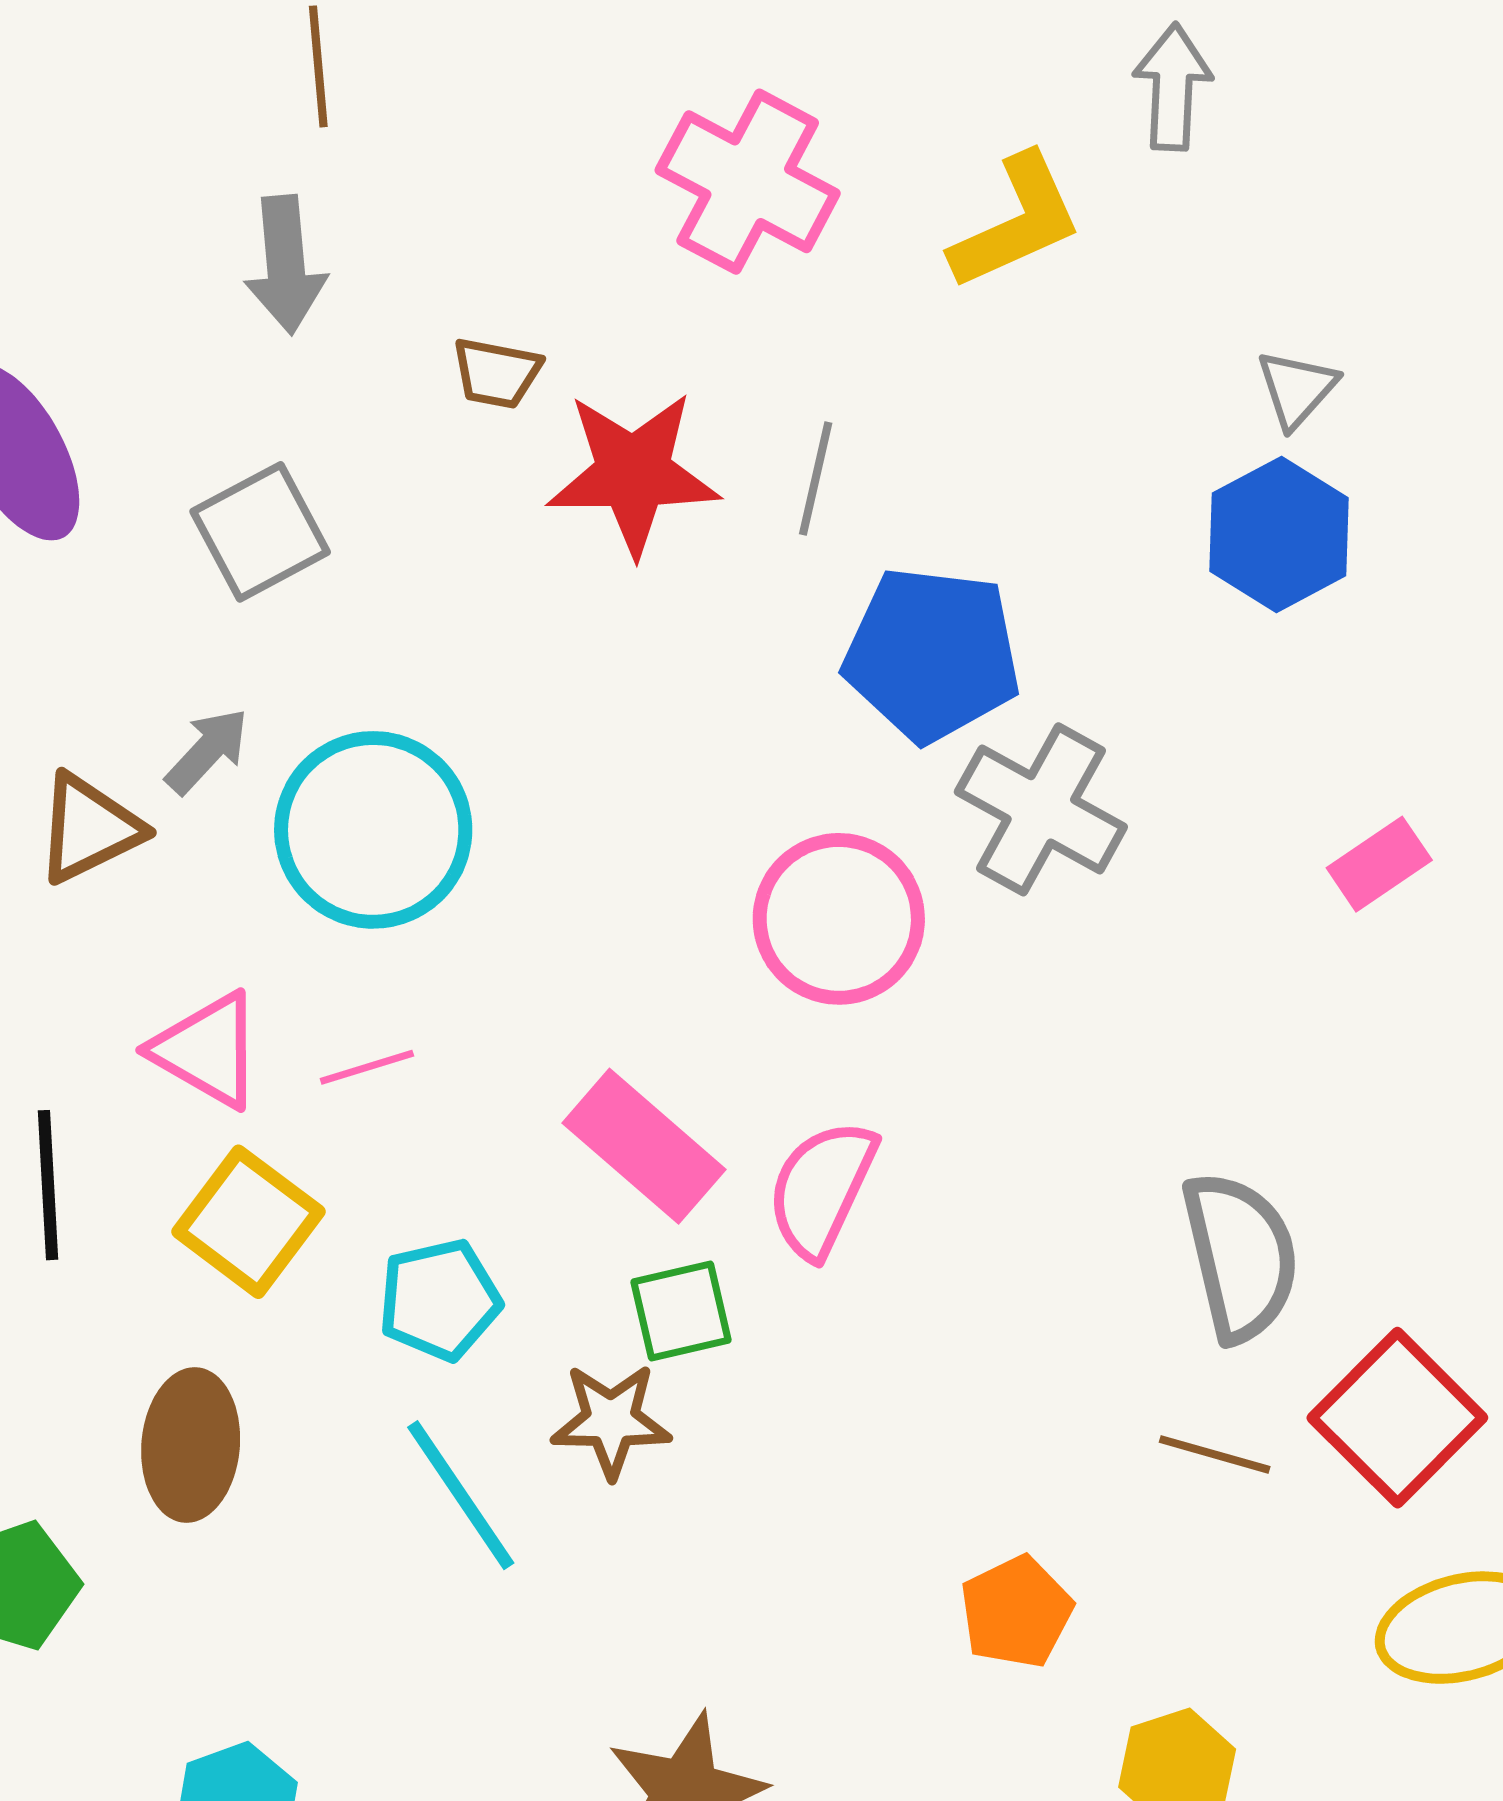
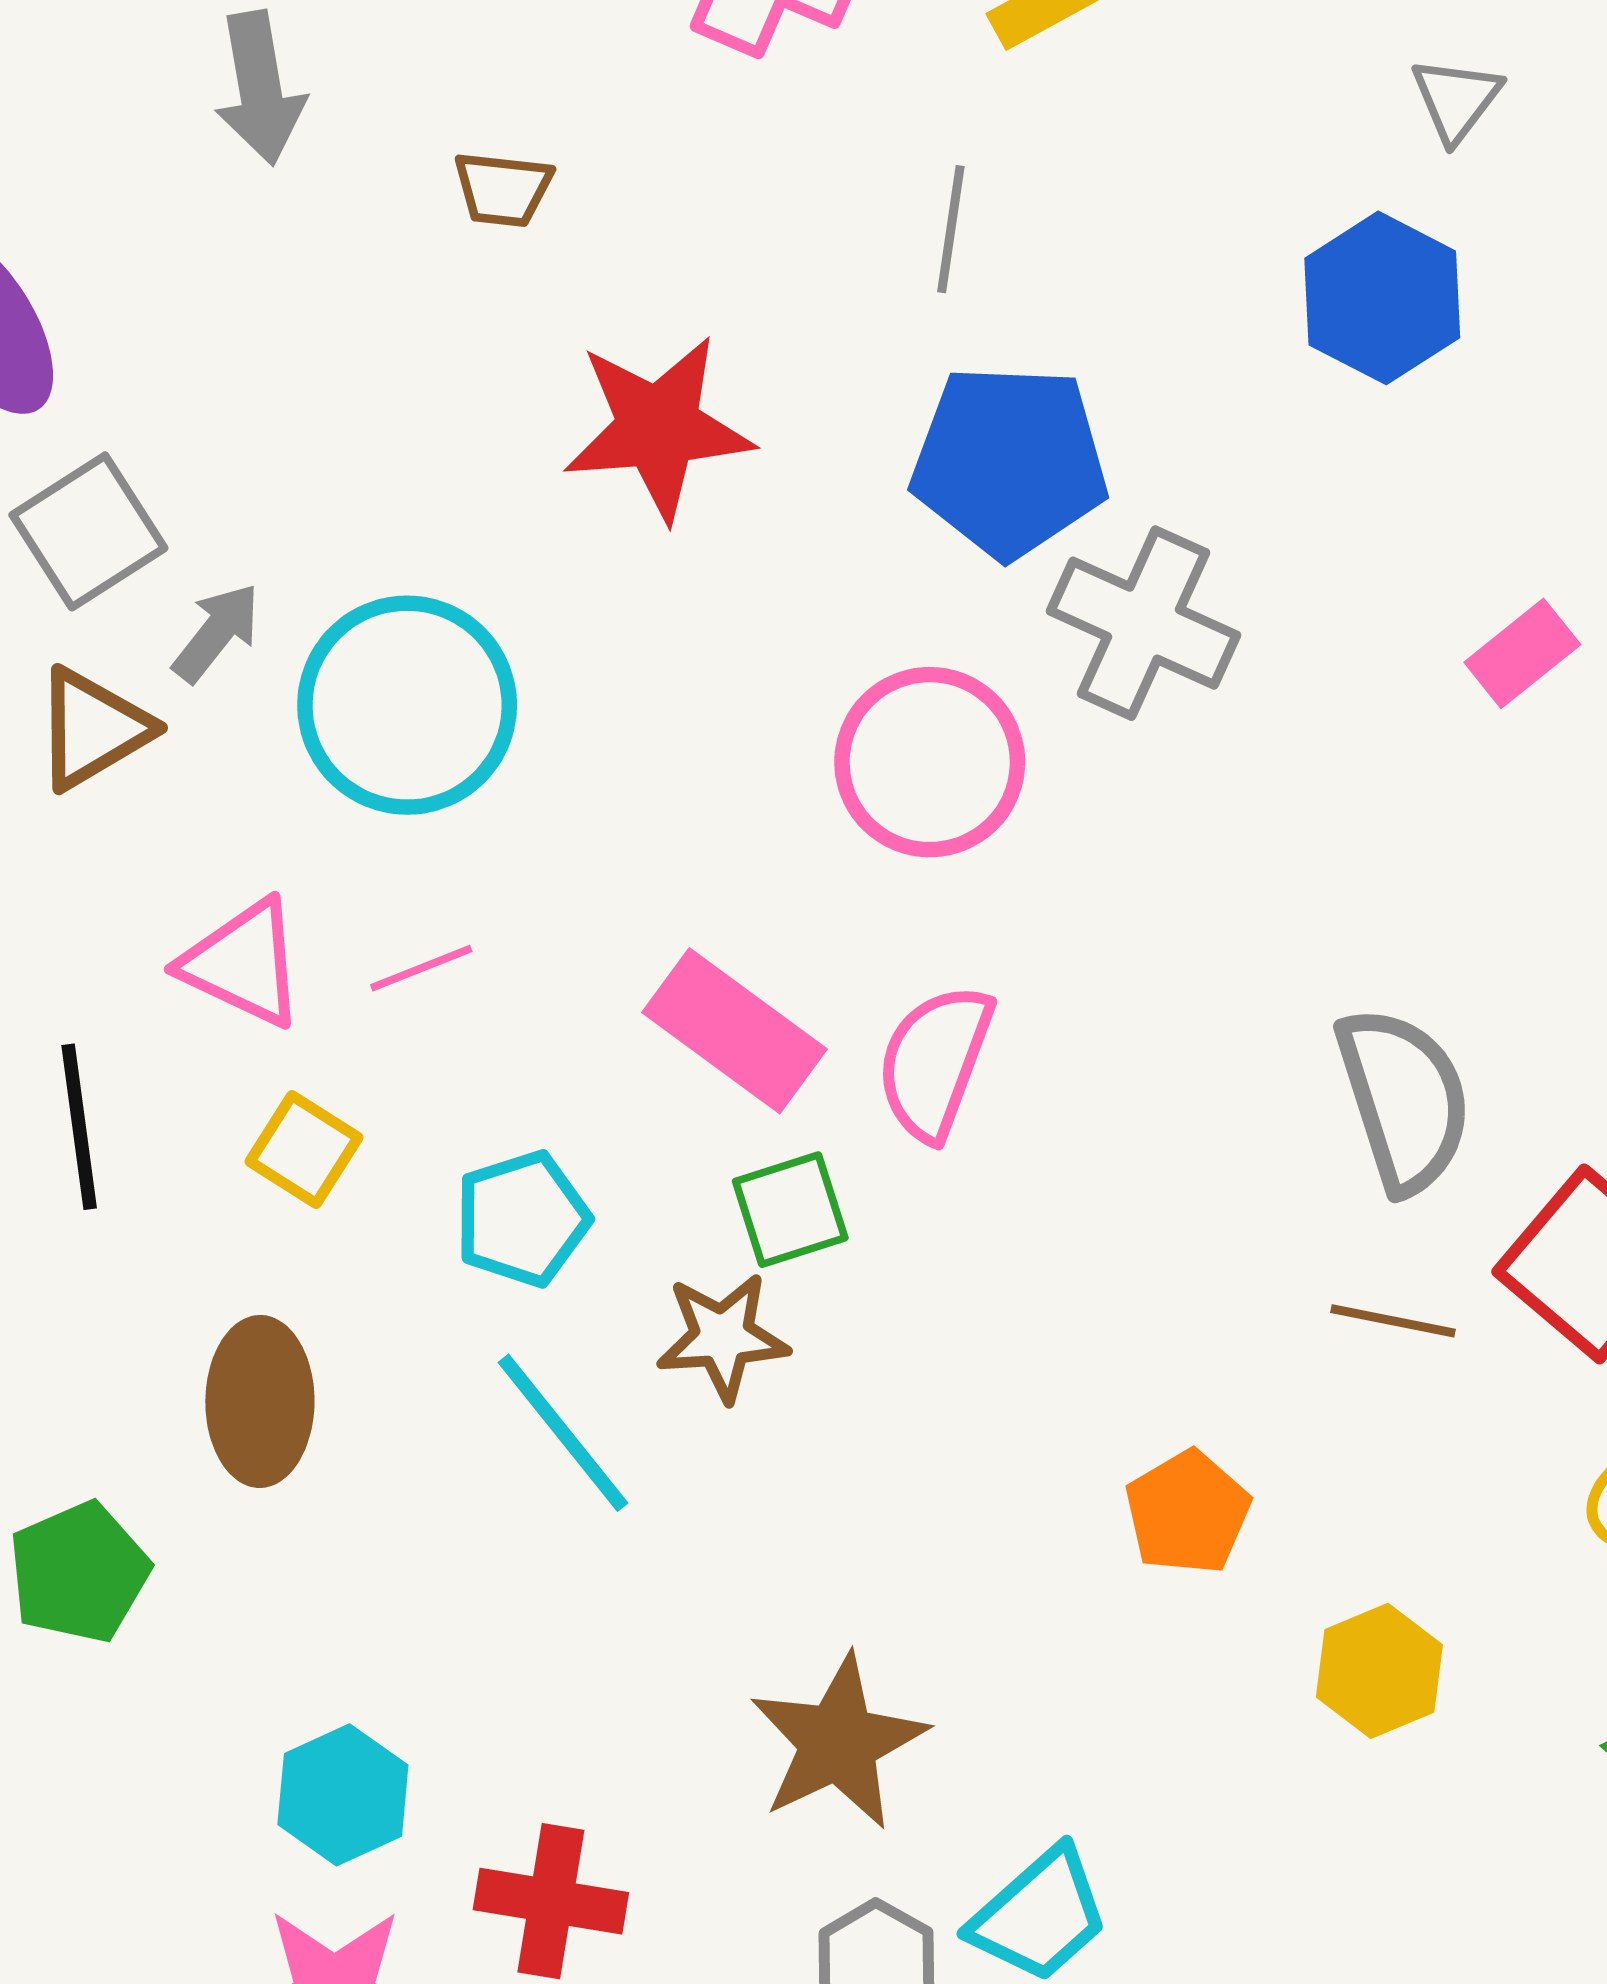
gray triangle: (1297, 389) -> (1456, 99), moved
red star: (633, 473) -> (658, 428), moved
gray line: (816, 478) -> (951, 229), moved
gray square: (260, 532) -> (88, 531), moved
yellow square: (248, 1222) -> (304, 1149), size x0.7

